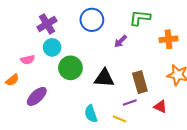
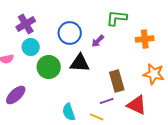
blue circle: (92, 20) -> (70, 33), moved
black triangle: (104, 78) -> (80, 63), moved
red triangle: (160, 107) -> (137, 105), size x1.5

